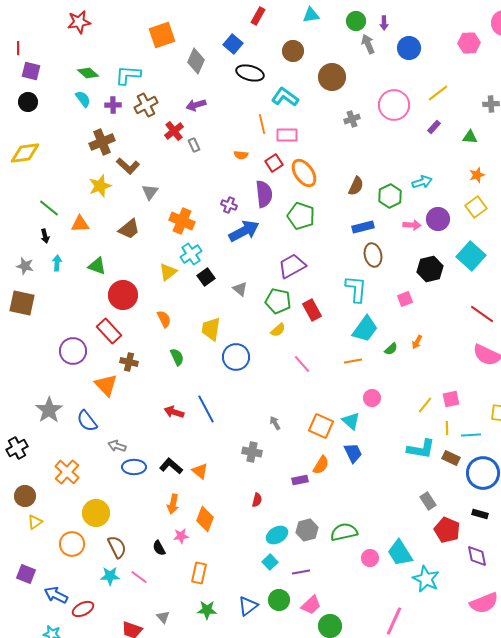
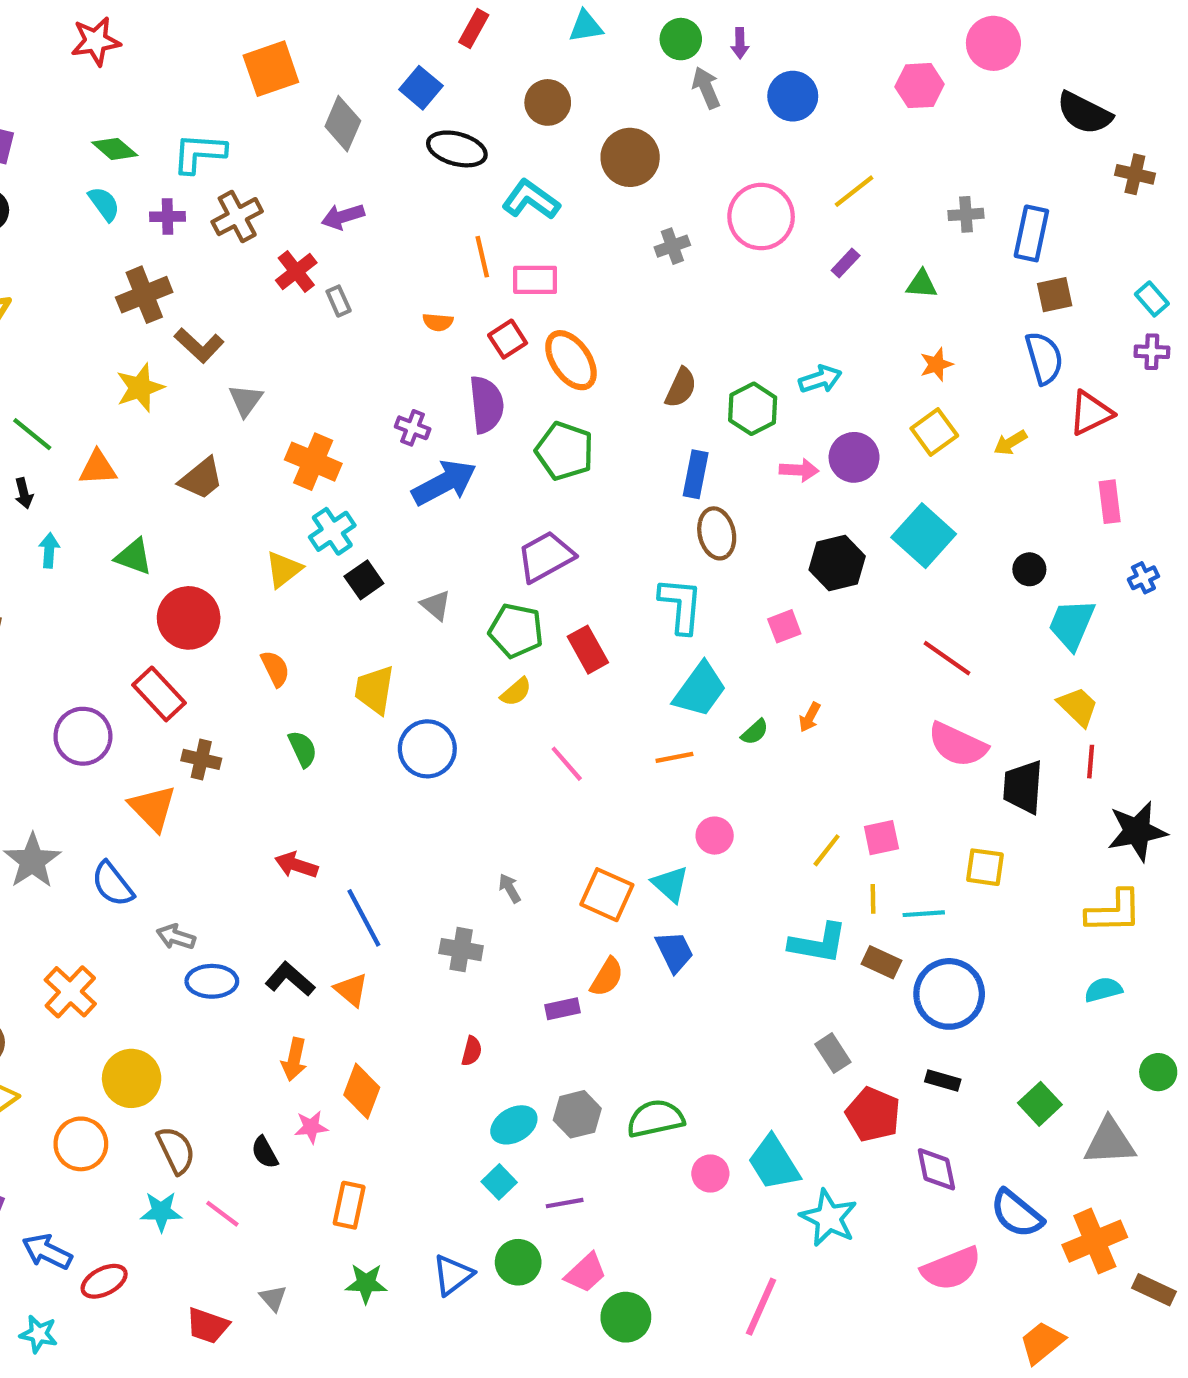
blue rectangle: (363, 227) -> (696, 474), turned -65
blue line: (206, 409) -> (364, 918), moved

